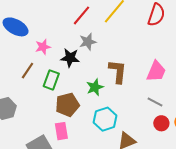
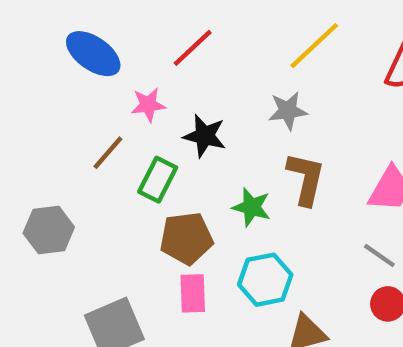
red line: (82, 15) -> (193, 48), moved
gray star: (88, 42) -> (288, 111), moved
green star: (95, 87) -> (252, 207), turned 30
pink rectangle: (61, 131) -> (193, 293), moved

